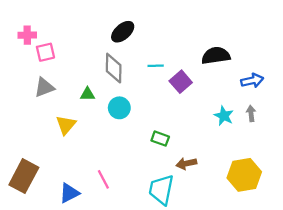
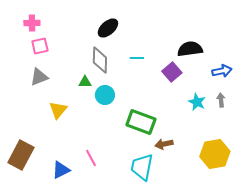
pink cross: (27, 35) -> (32, 23), moved
purple square: (181, 82) -> (172, 72), moved
green triangle: (87, 94) -> (85, 82), moved
green rectangle: (160, 139) -> (141, 122), size x1.8

